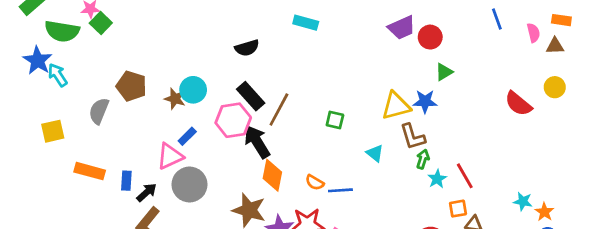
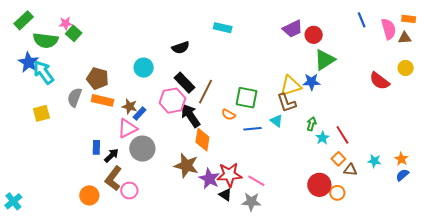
pink semicircle: (533, 33) -> (389, 29), size x1.5
green triangle: (444, 72) -> (325, 60), size x1.6
cyan arrow: (58, 75) -> (44, 72), size x1.4
cyan circle: (193, 90) -> (144, 68), moved
brown star: (175, 99) -> (129, 106), moved
green square: (335, 120) -> (246, 98), size x1.6
brown L-shape: (413, 137) -> (286, 103), moved
orange rectangle: (90, 171) -> (102, 100), moved
orange semicircle: (315, 182) -> (228, 115), moved
blue line: (340, 190) -> (252, 129), moved
cyan star: (523, 201) -> (374, 161), moved
orange square: (458, 209) -> (338, 159), turned -32

